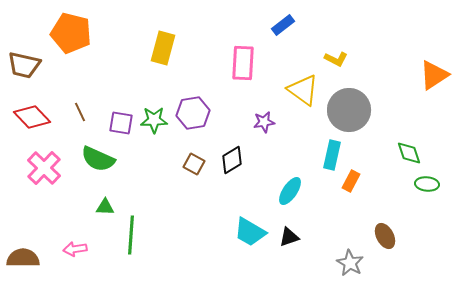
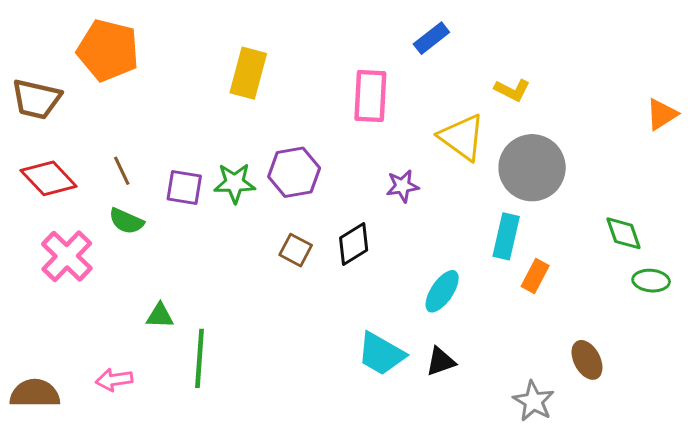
orange triangle: (434, 75) -> (662, 114), size x0.7
green semicircle: (98, 159) -> (126, 221), moved, size x0.7

